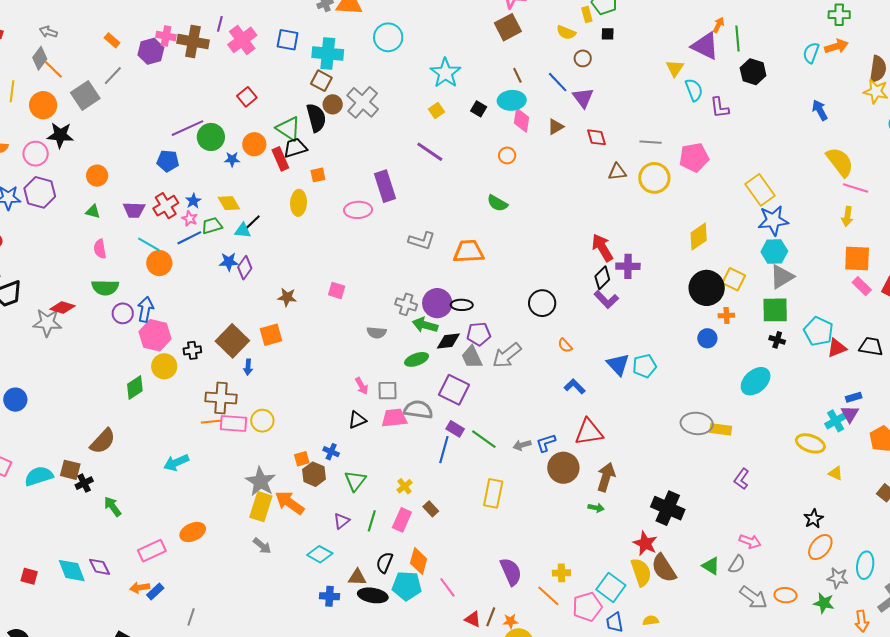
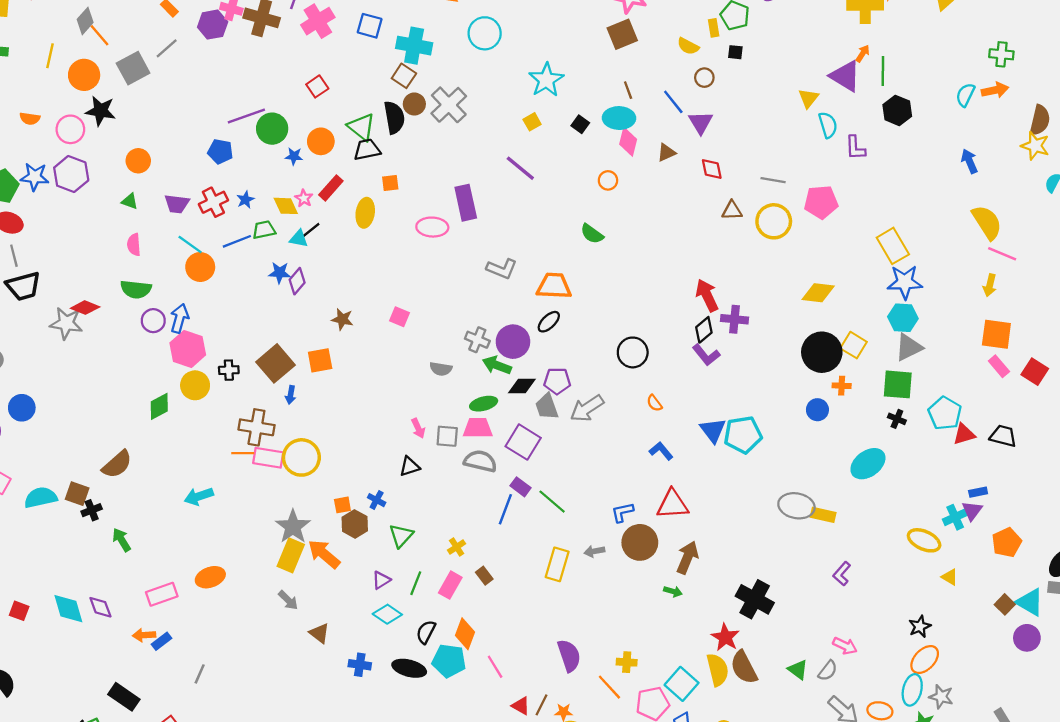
red rectangle: (280, 159) -> (331, 188), moved, turned 60
pink star: (190, 219) -> (304, 198), moved
yellow diamond: (699, 237) -> (818, 293), turned 36
black ellipse: (462, 305) -> (549, 322), moved, turned -50
cyan pentagon: (644, 366) -> (743, 435), size x1.4
pink trapezoid: (394, 418) -> (478, 428), moved
yellow circle: (262, 421) -> (301, 457), size x1.4
gray arrow: (522, 445) -> (594, 551), moved
cyan diamond: (320, 554) -> (387, 614), moved
cyan ellipse: (865, 565) -> (912, 690), moved
brown triangle: (357, 577) -> (319, 633), moved, turned 30

